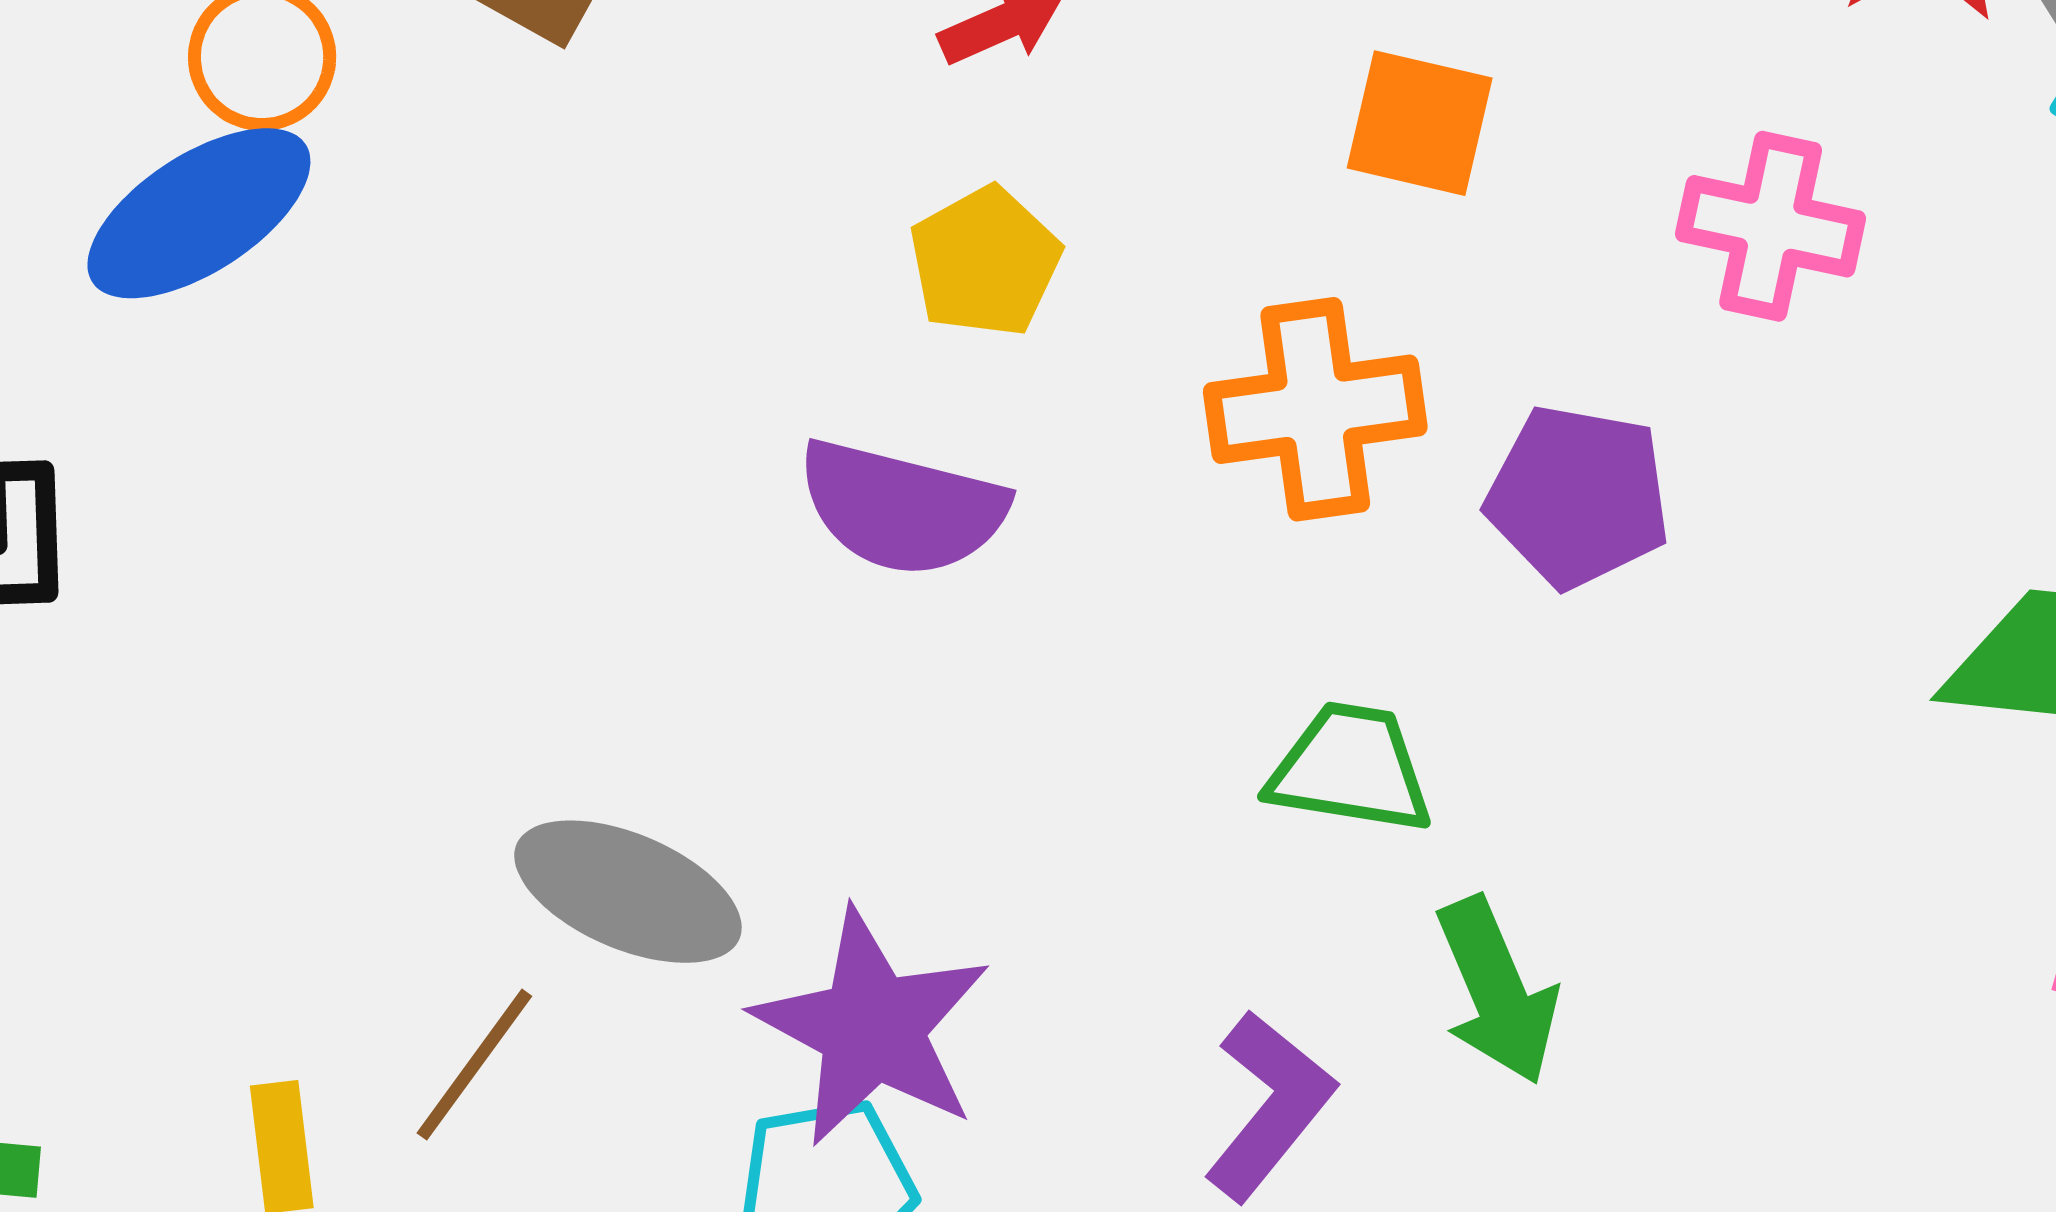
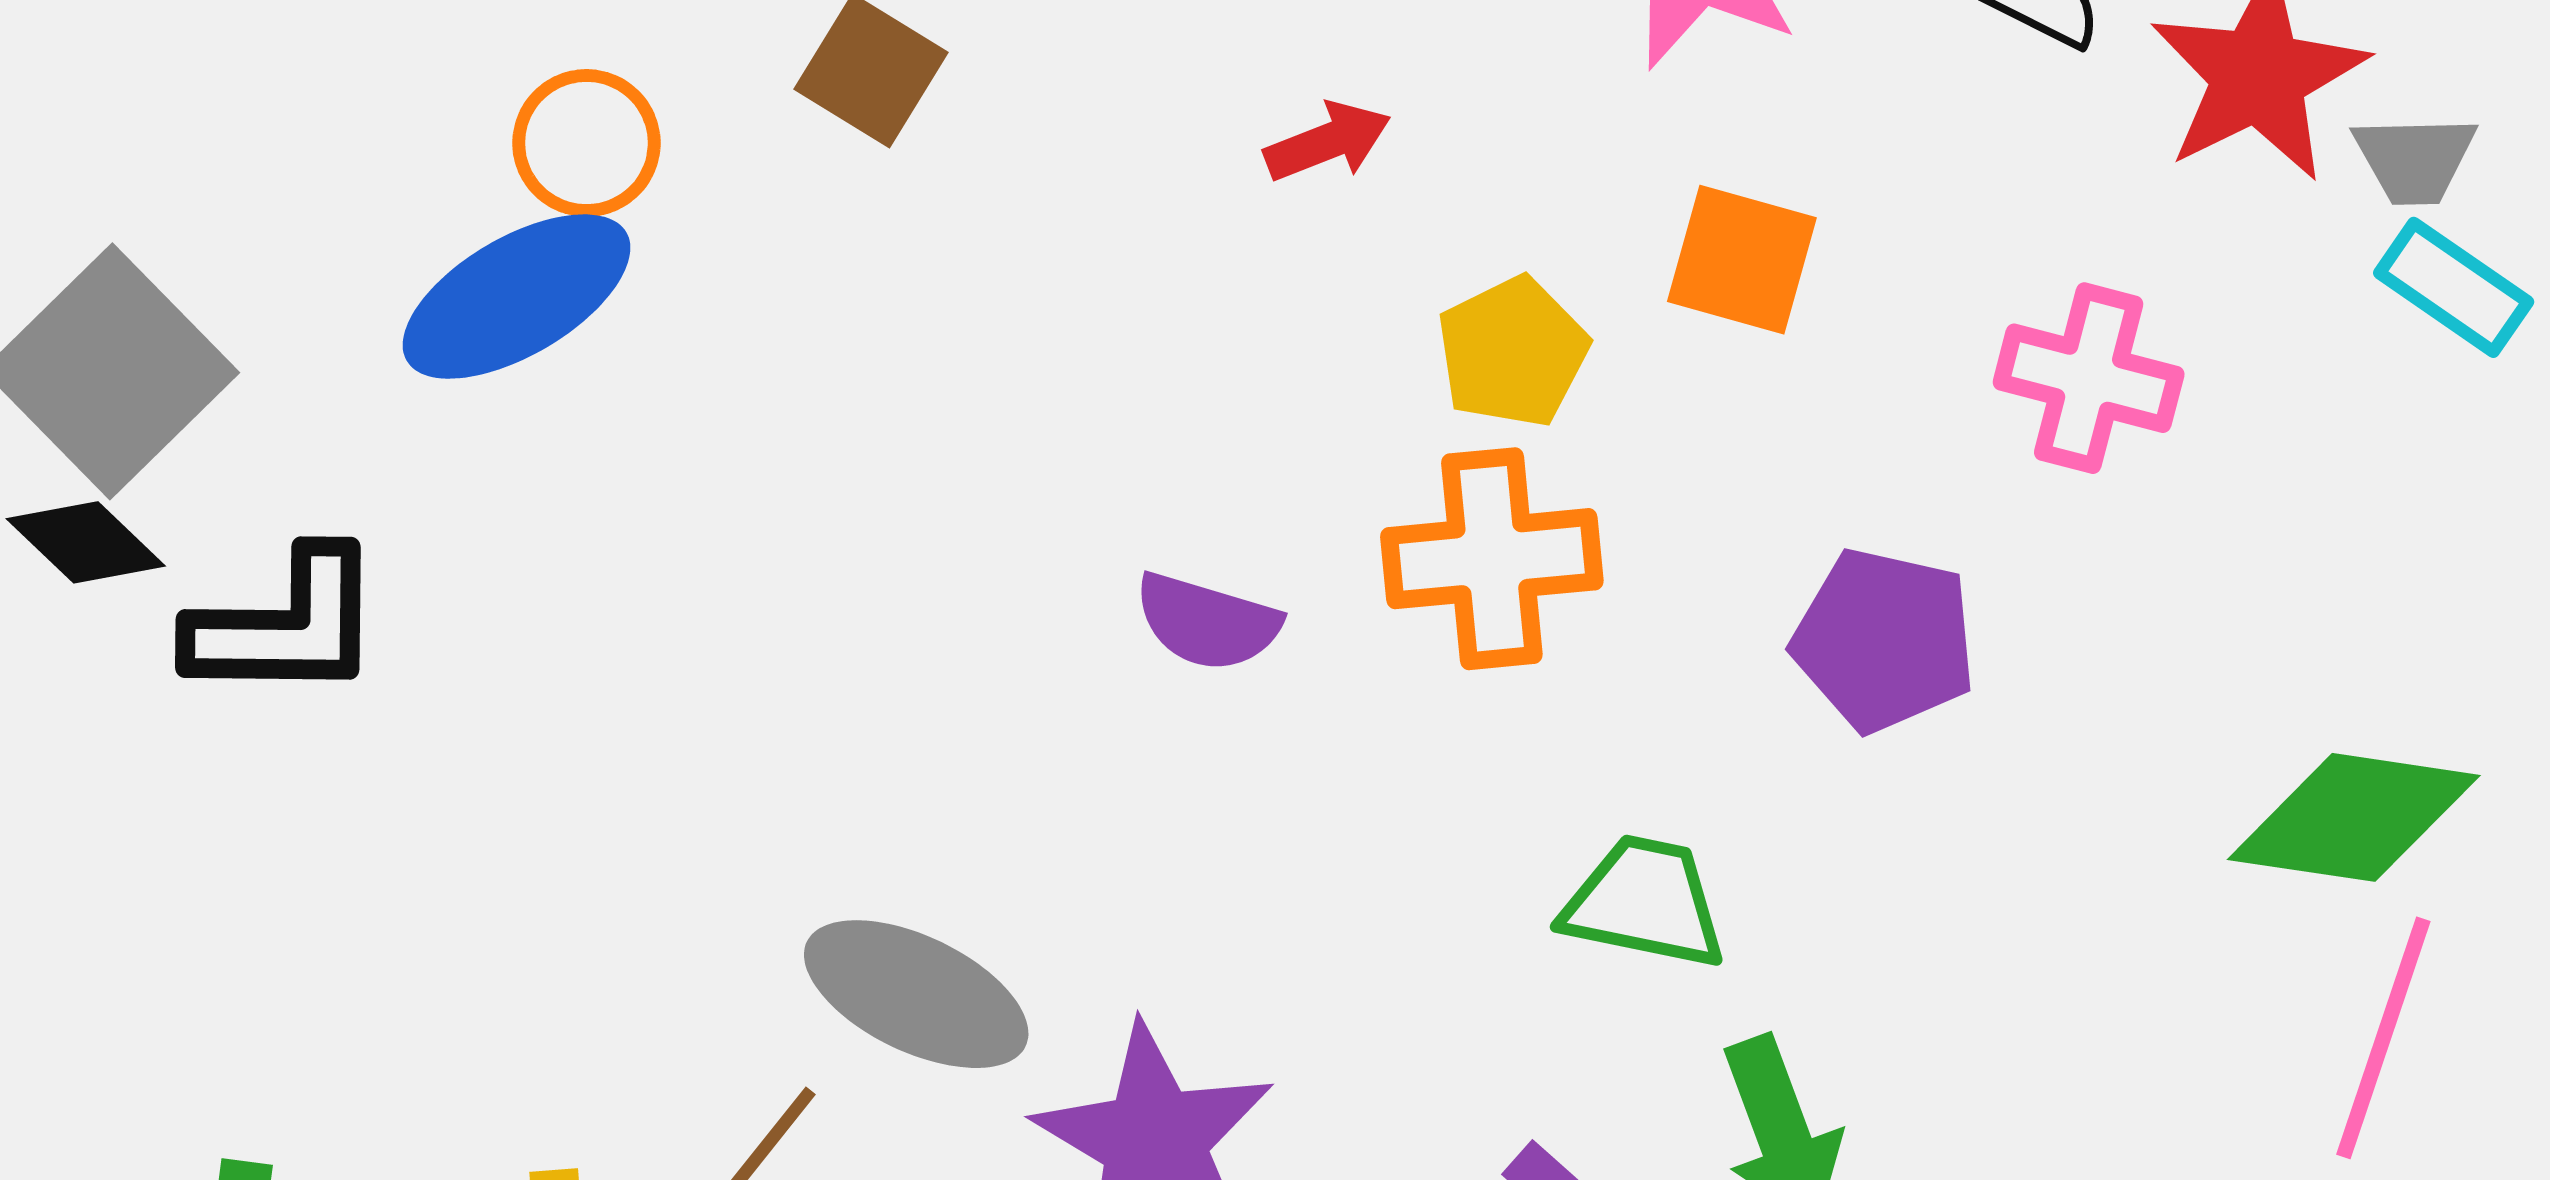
yellow pentagon: (985, 262) -> (1513, 352), moved
orange cross: (1315, 409) -> (1492, 559), moved
purple semicircle: (902, 508) -> (1207, 622), size x0.7

